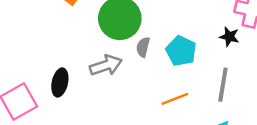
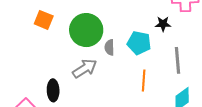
black star: (229, 37) -> (163, 24), moved
orange line: (175, 99) -> (144, 81), turned -50

